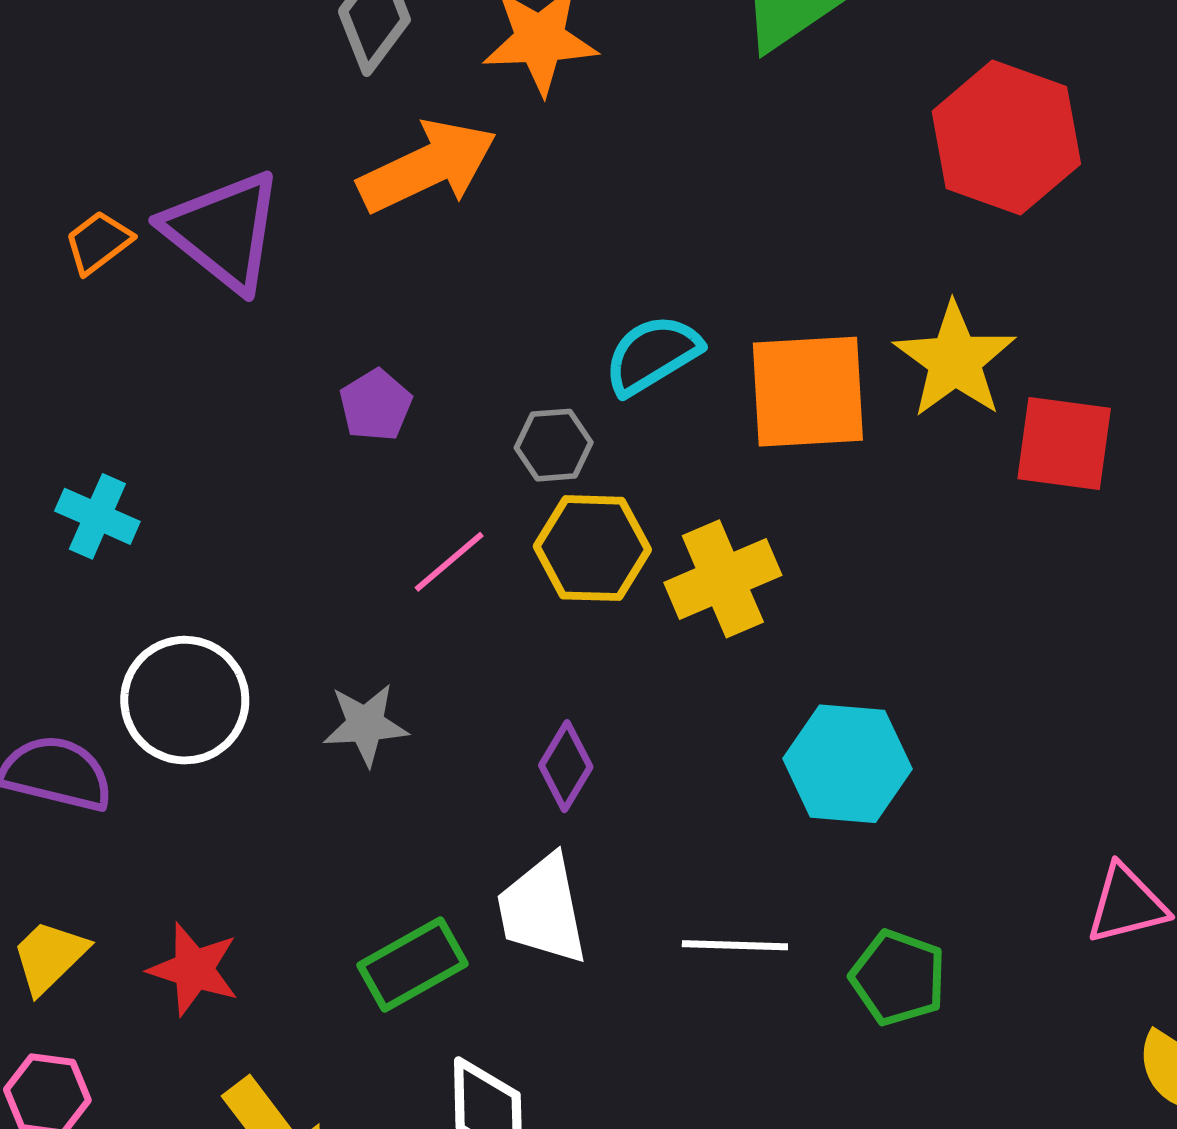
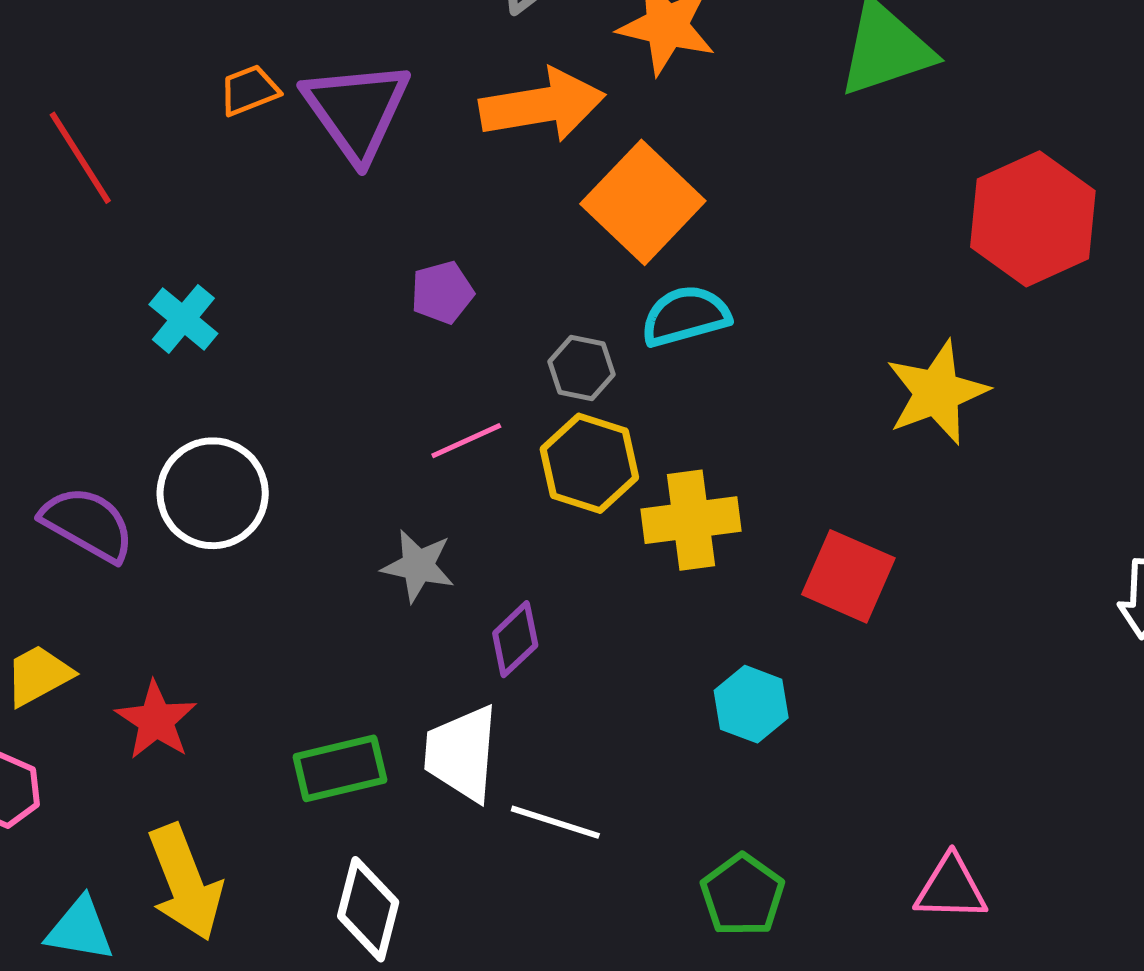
orange square: (808, 392) -> (643, 202), moved, turned 31
red square: (1064, 444) -> (848, 576), moved
gray star: (365, 725) -> (418, 566), moved
cyan hexagon: (847, 764) -> (751, 704), size x0.7
white line: (735, 945) -> (555, 822), moved

